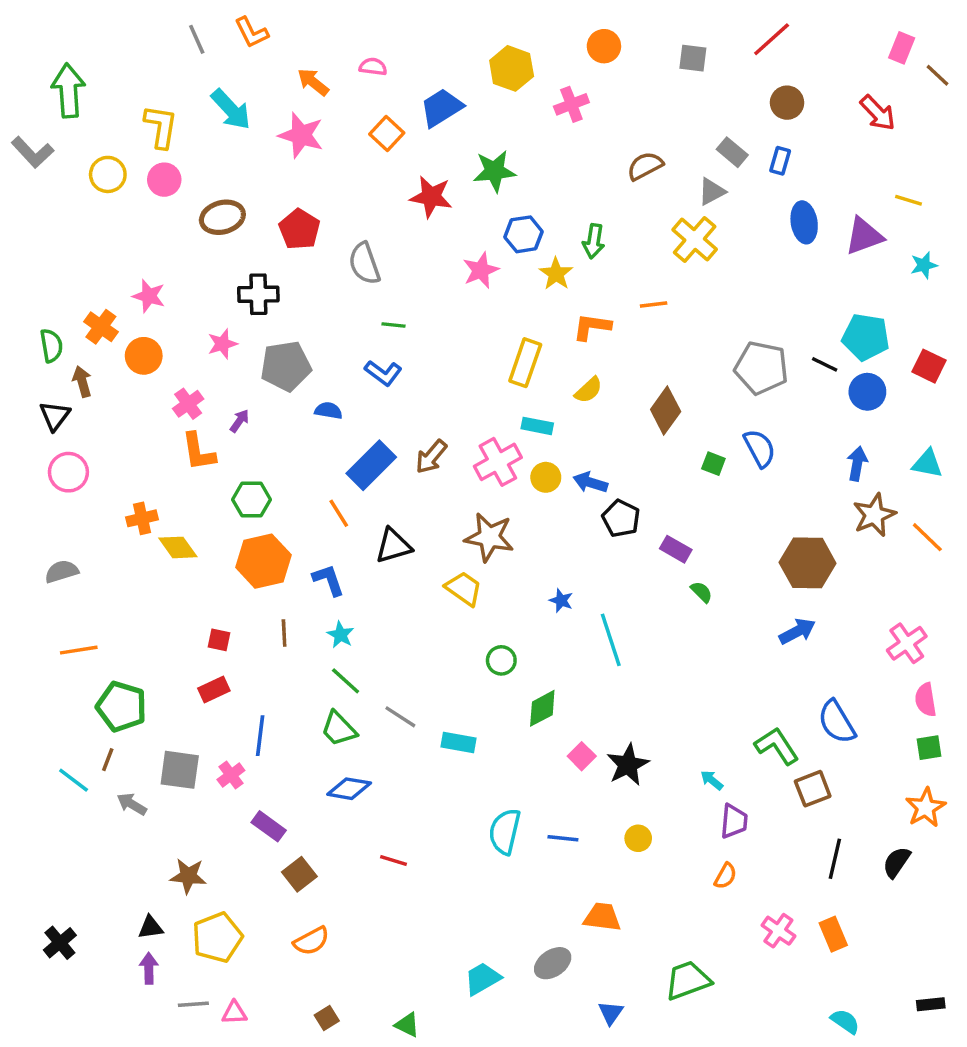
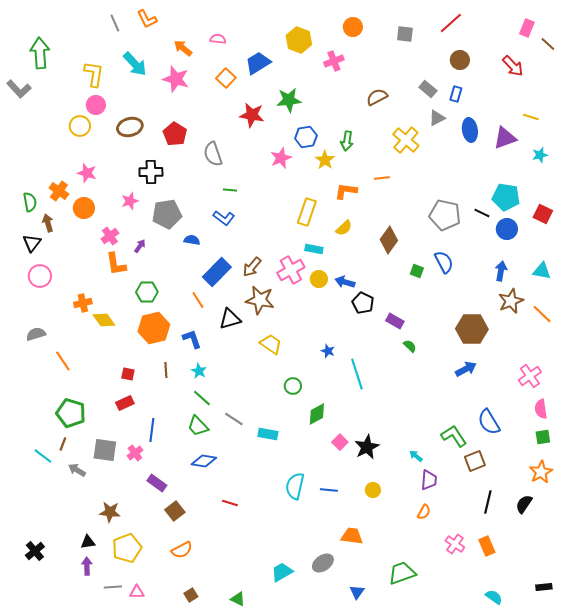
yellow circle: (108, 174) -> (80, 126), moved
gray triangle: (712, 192) -> (437, 118), moved
brown star: (489, 537) -> (260, 300), moved
orange line: (79, 650) -> (63, 361), moved, turned 65

